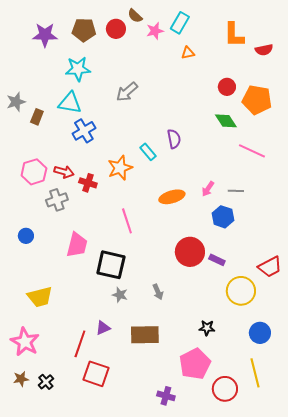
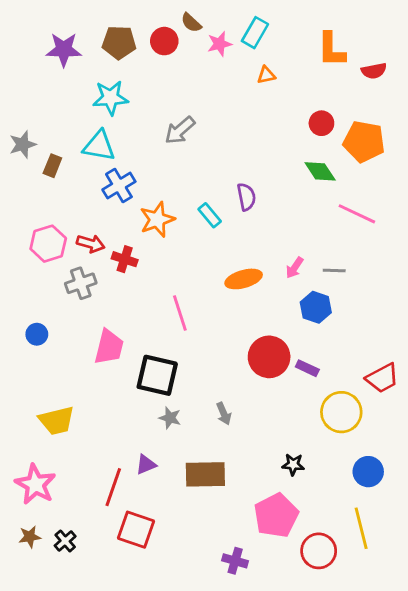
orange star: (120, 168) -> (157, 220), moved

